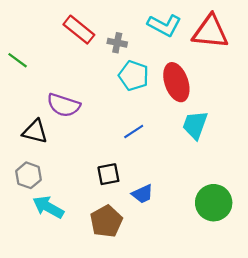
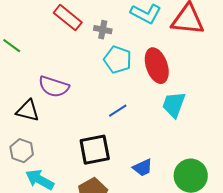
black square: (108, 174) -> (95, 150), size x1.5
blue trapezoid: (142, 194) -> (143, 168), moved

